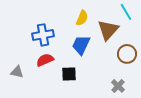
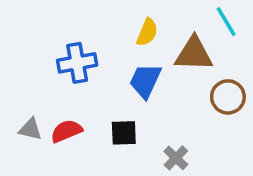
brown triangle: (108, 30) -> (194, 54), turned 50
red semicircle: (45, 60) -> (66, 131), moved
gray cross: (118, 86) -> (176, 158), moved

